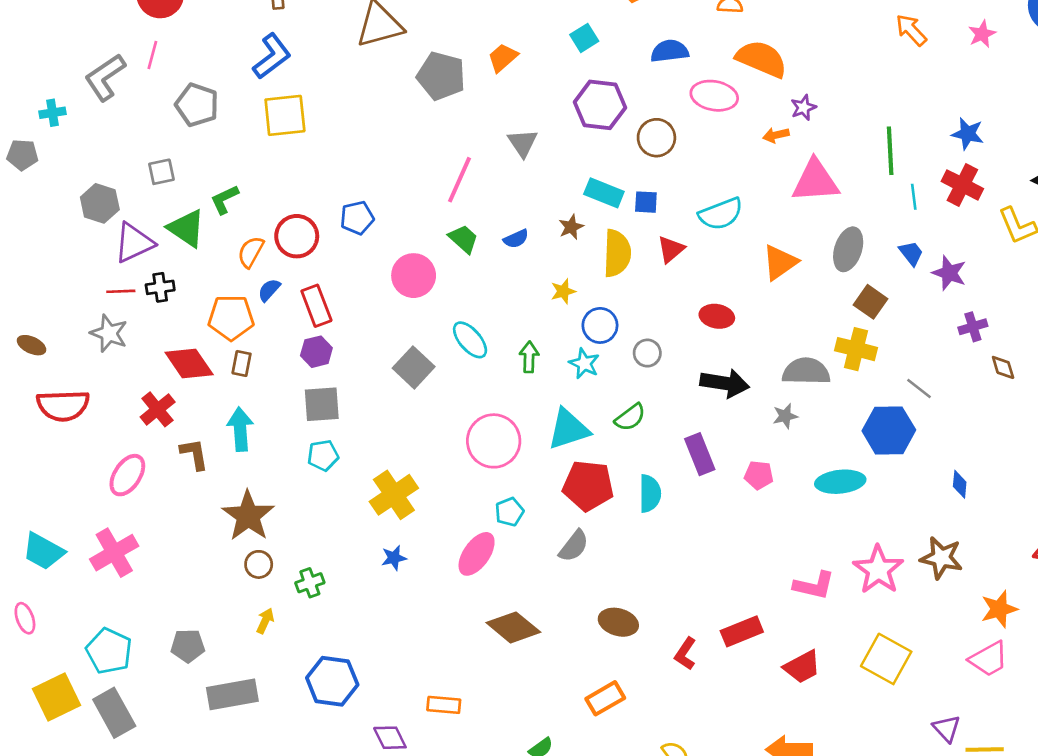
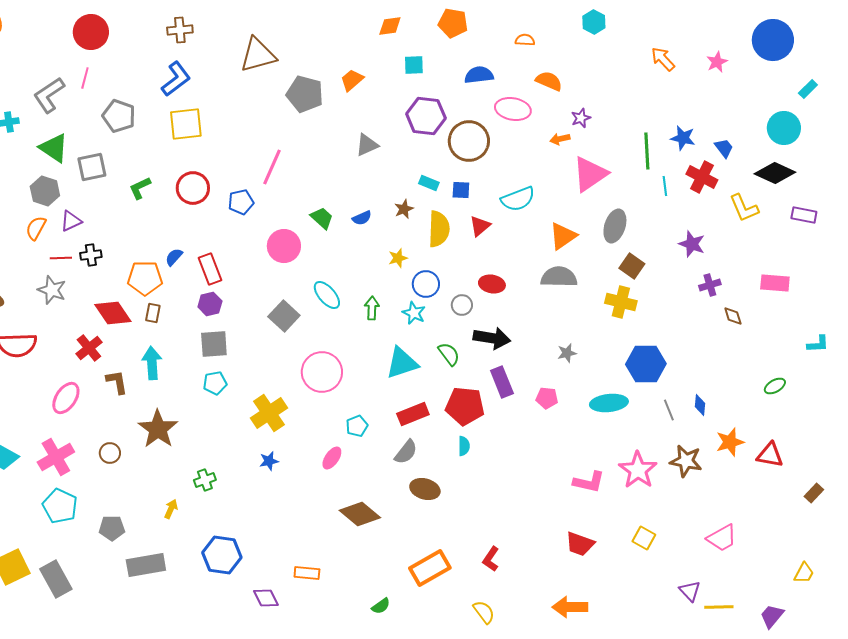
cyan square: (584, 38) -> (414, 65), turned 30
orange semicircle: (761, 59) -> (549, 81), size x0.7
blue star: (968, 134) -> (683, 138), moved
brown circle: (656, 138) -> (469, 141), size x1.4
gray triangle: (523, 143) -> (367, 145), turned 40
gray square: (161, 172) -> (92, 167), size x1.4
pink line: (460, 180) -> (272, 167), moved
pink triangle: (815, 181) -> (590, 174), turned -30
cyan rectangle: (604, 193) -> (429, 183), size x0.7
green triangle: (186, 228) -> (54, 148), moved
red circle: (297, 236) -> (193, 188), moved
purple triangle: (134, 243) -> (71, 221), size x0.7
orange semicircle: (251, 252) -> (36, 228), moved
blue trapezoid: (911, 253) -> (724, 148), moved
red ellipse: (717, 316) -> (492, 284), moved
gray semicircle: (806, 371) -> (559, 277), moved
black arrow: (725, 383) -> (492, 338), moved
gray line: (919, 388) -> (669, 410), moved, turned 30
green semicircle: (630, 417) -> (449, 354), turned -90
pink circle: (494, 441) -> (322, 372), moved
red pentagon: (588, 486) -> (465, 406), moved
cyan semicircle: (650, 493) -> (464, 446), moved, size x0.7
pink ellipse: (477, 554) -> (332, 458), size x0.7
brown circle: (259, 564) -> (110, 453), moved
orange star: (999, 609) -> (730, 442), moved
brown ellipse: (618, 622) -> (425, 489), moved
red rectangle: (742, 631) -> (413, 414), moved
cyan pentagon: (109, 651) -> (60, 506), moved
red L-shape: (685, 654) -> (491, 559), moved
yellow square: (886, 659) -> (644, 538), size x0.6
red trapezoid: (802, 667) -> (580, 544), turned 48
orange rectangle: (605, 698) -> (430, 568), size x1.4

